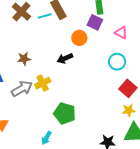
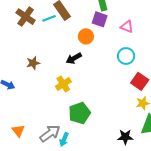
yellow cross: (43, 83) -> (63, 84), moved
gray arrow: (22, 89) -> (50, 133), moved
green pentagon: (65, 113) -> (79, 113), turned -30

